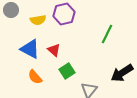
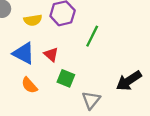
green line: (107, 34) -> (92, 36), moved
green square: (67, 71) -> (66, 78), turned -35

